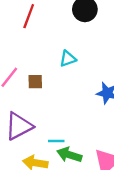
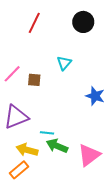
cyan triangle: (68, 59) -> (64, 63), turned -35

